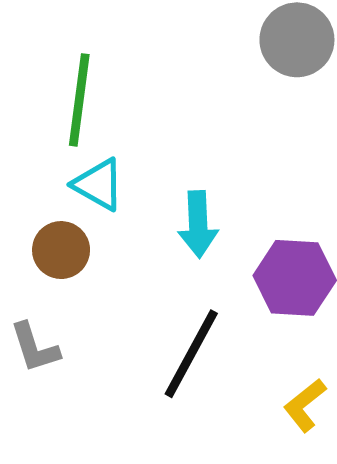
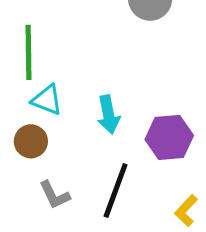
gray L-shape: (35, 348) -> (54, 195), moved

